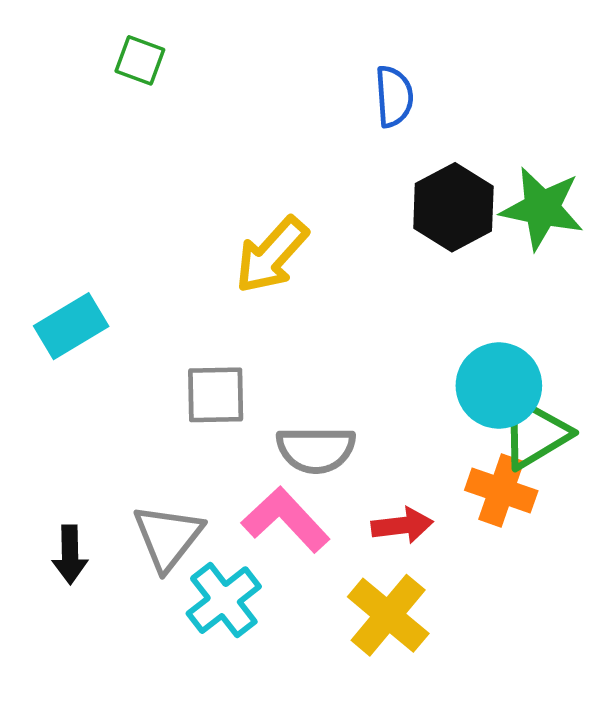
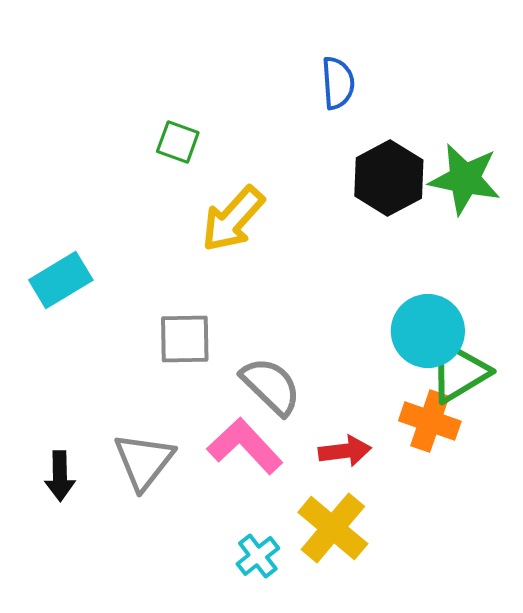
green square: (140, 60) -> (178, 142), moved
gray semicircle: (316, 450) -> (271, 386), turned -136
cyan cross: (224, 600) -> (258, 556), moved, size x0.7

